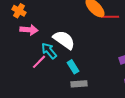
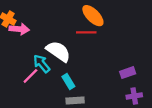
red line: (110, 17) -> (86, 32), moved
pink arrow: (29, 30) -> (19, 29), moved

